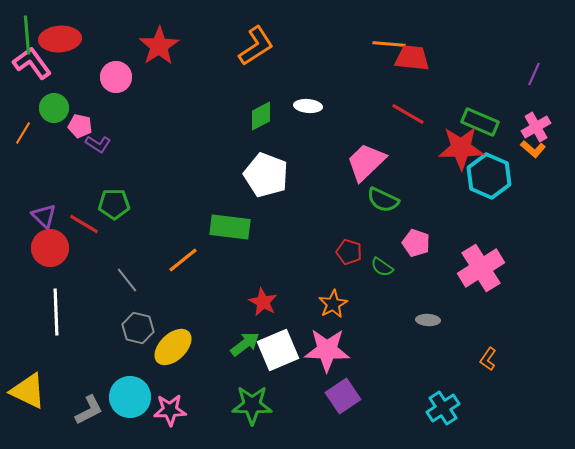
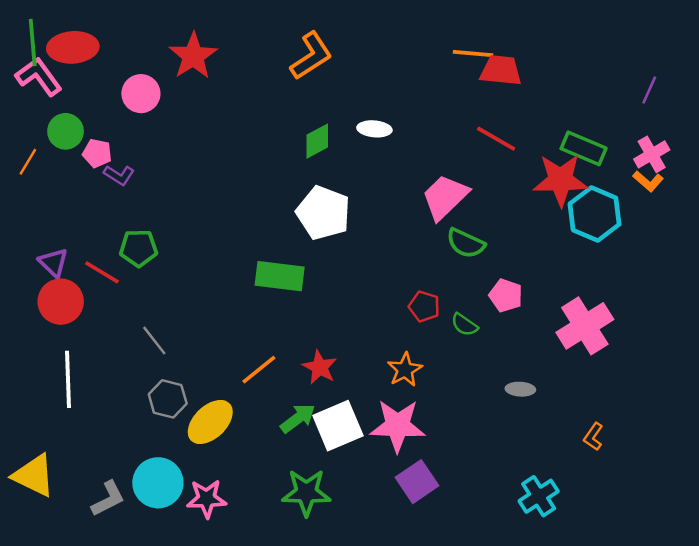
orange line: (183, 260) -> (259, 370), moved

